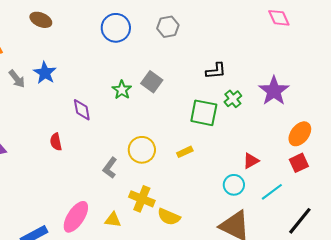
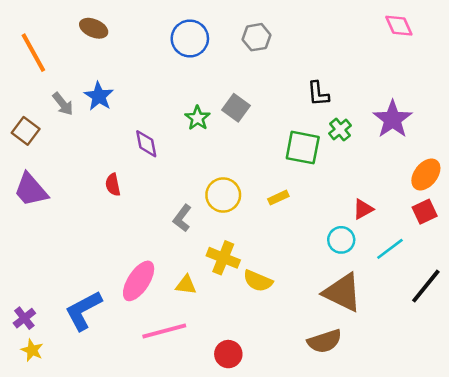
black L-shape: (216, 71) -> (318, 94), turned 90

